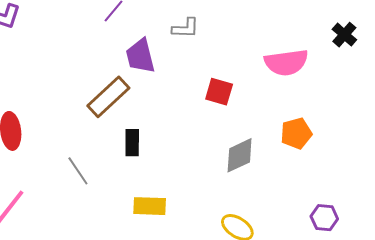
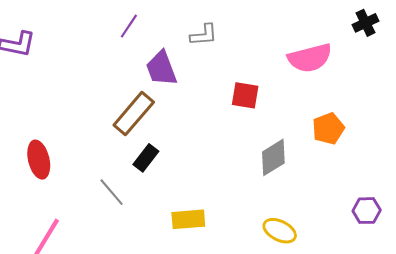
black cross: (344, 35) -> (365, 23), turned 30
black rectangle: (132, 143) -> (146, 158), moved, turned 44

